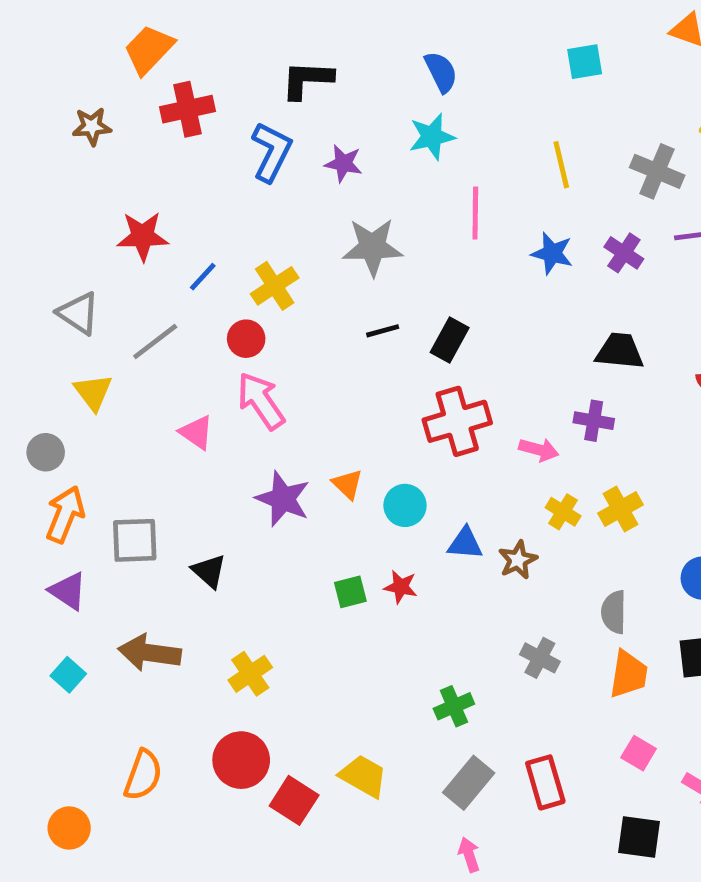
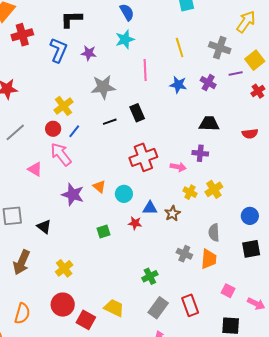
blue line: (203, 277) -> (74, 131), moved
black rectangle: (450, 340) -> (137, 113), moved, turned -48
red star: (401, 587) -> (135, 223), moved
brown arrow: (150, 653) -> (22, 262), turned -70
orange trapezoid: (629, 674) -> (209, 259), moved

